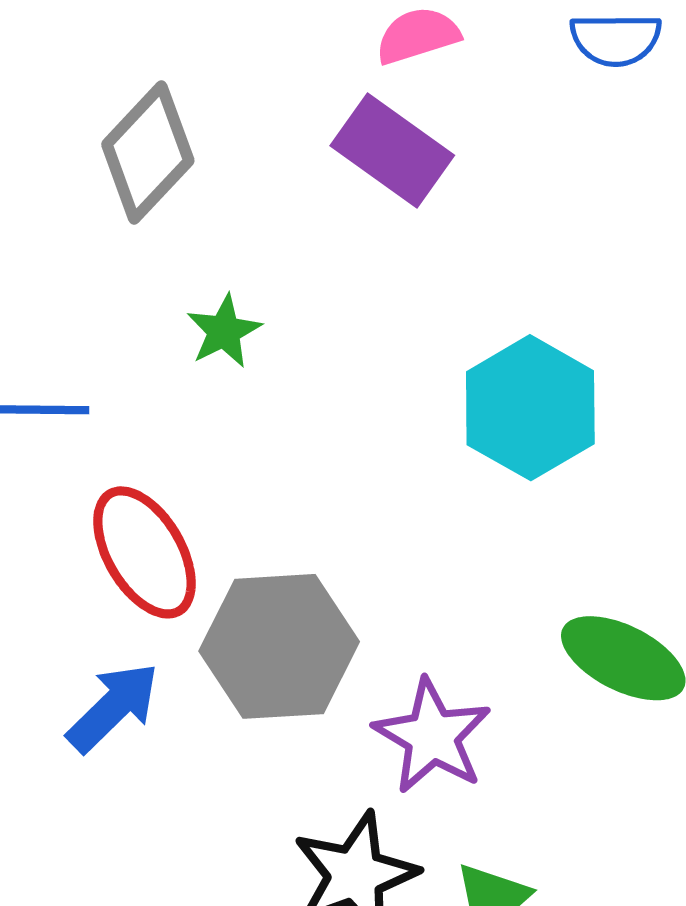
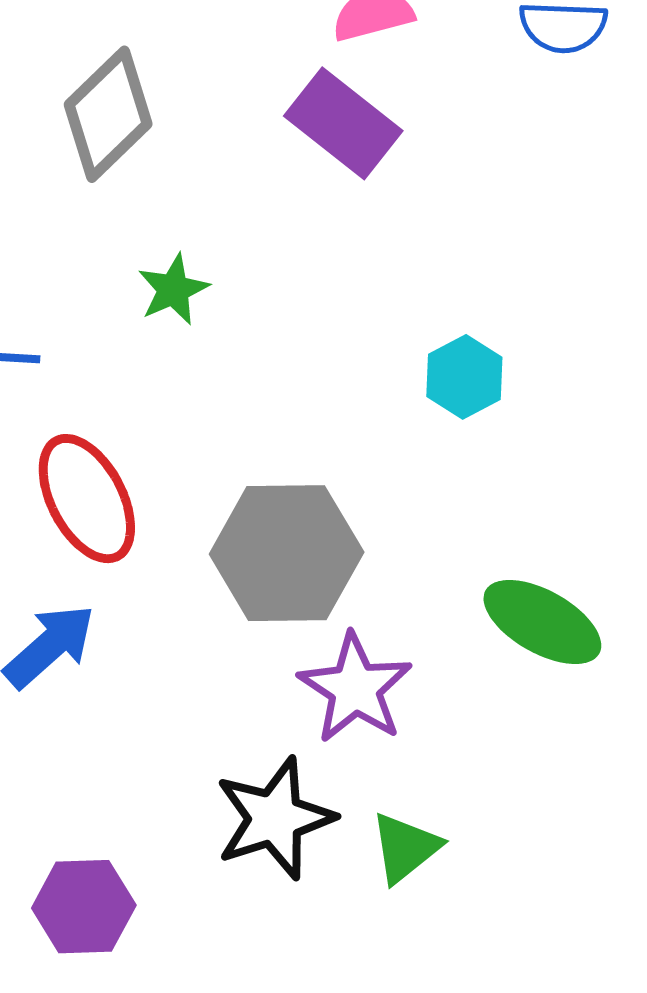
cyan hexagon: (530, 408) -> (464, 377), size x0.6
gray hexagon: (279, 646) -> (287, 553), moved

